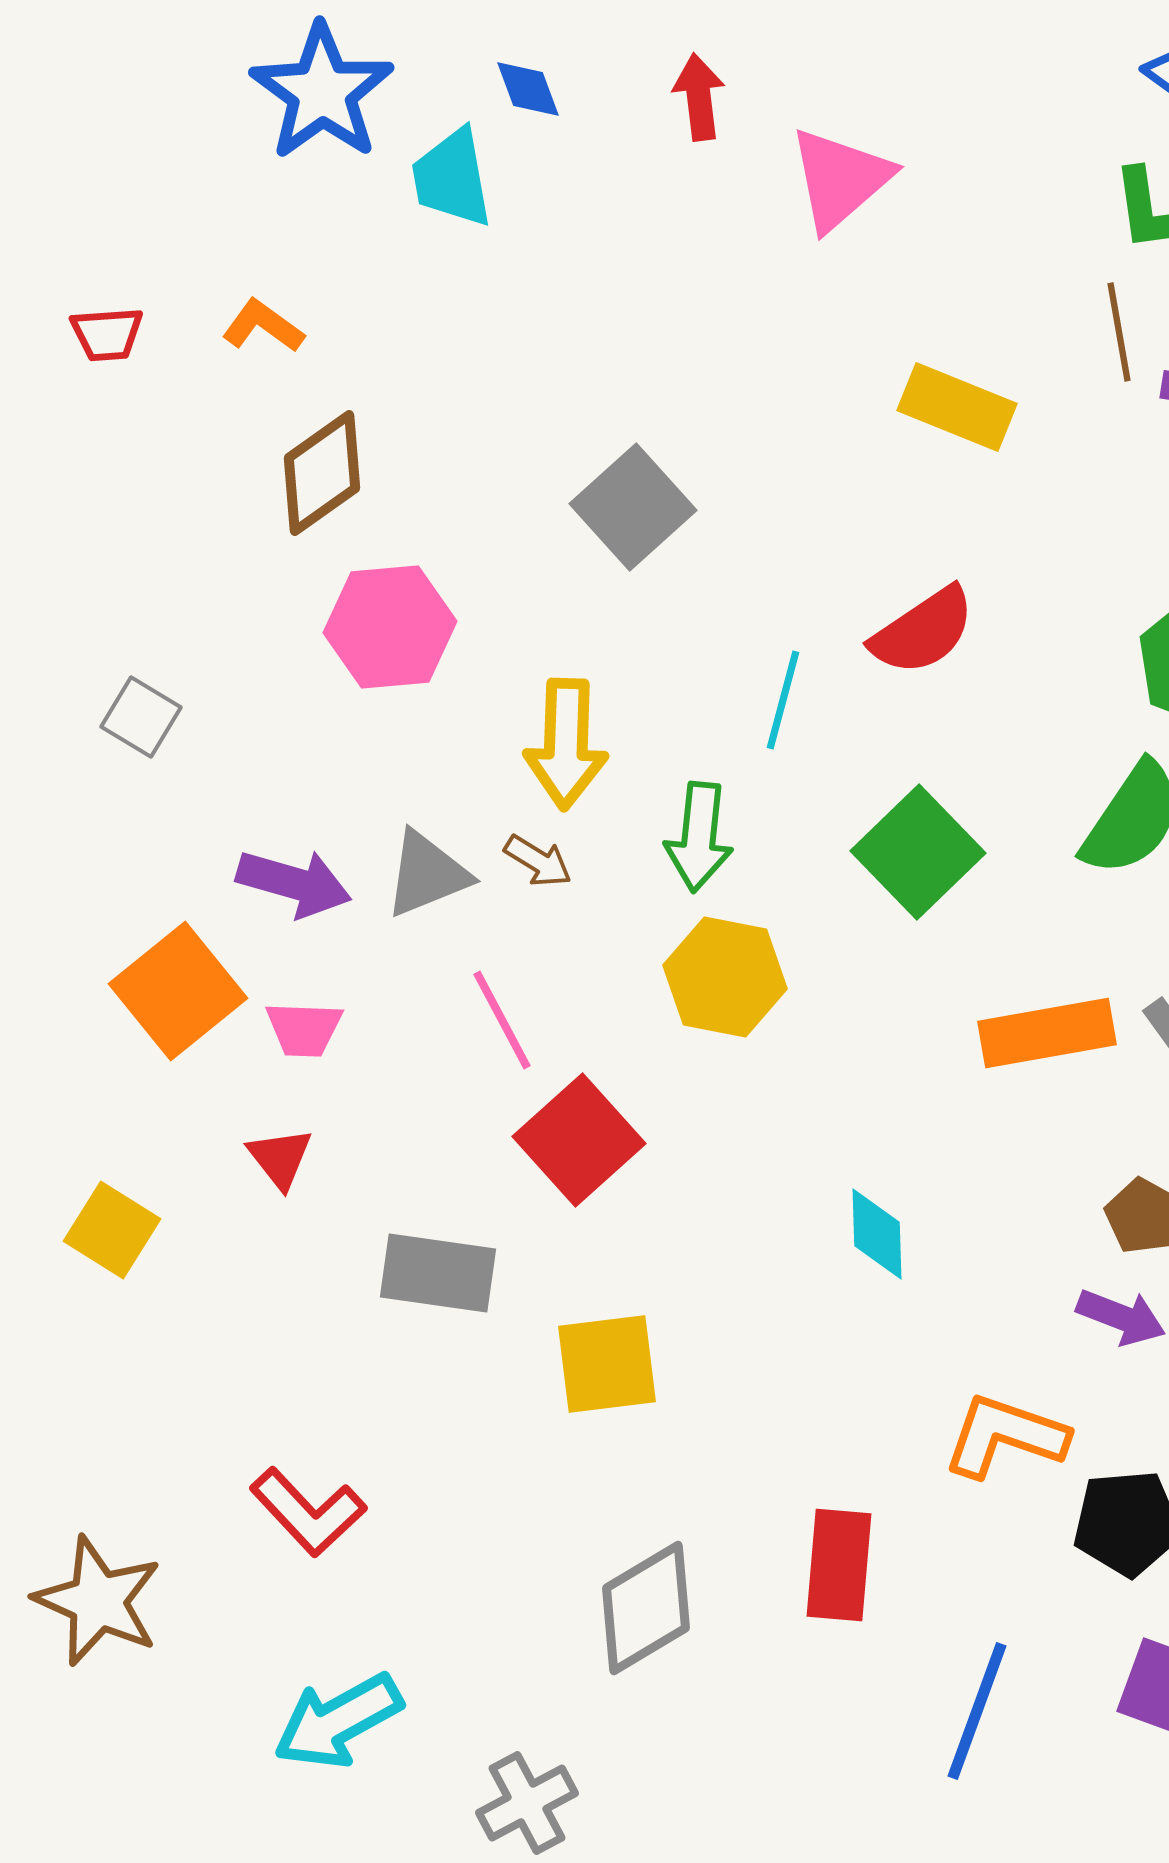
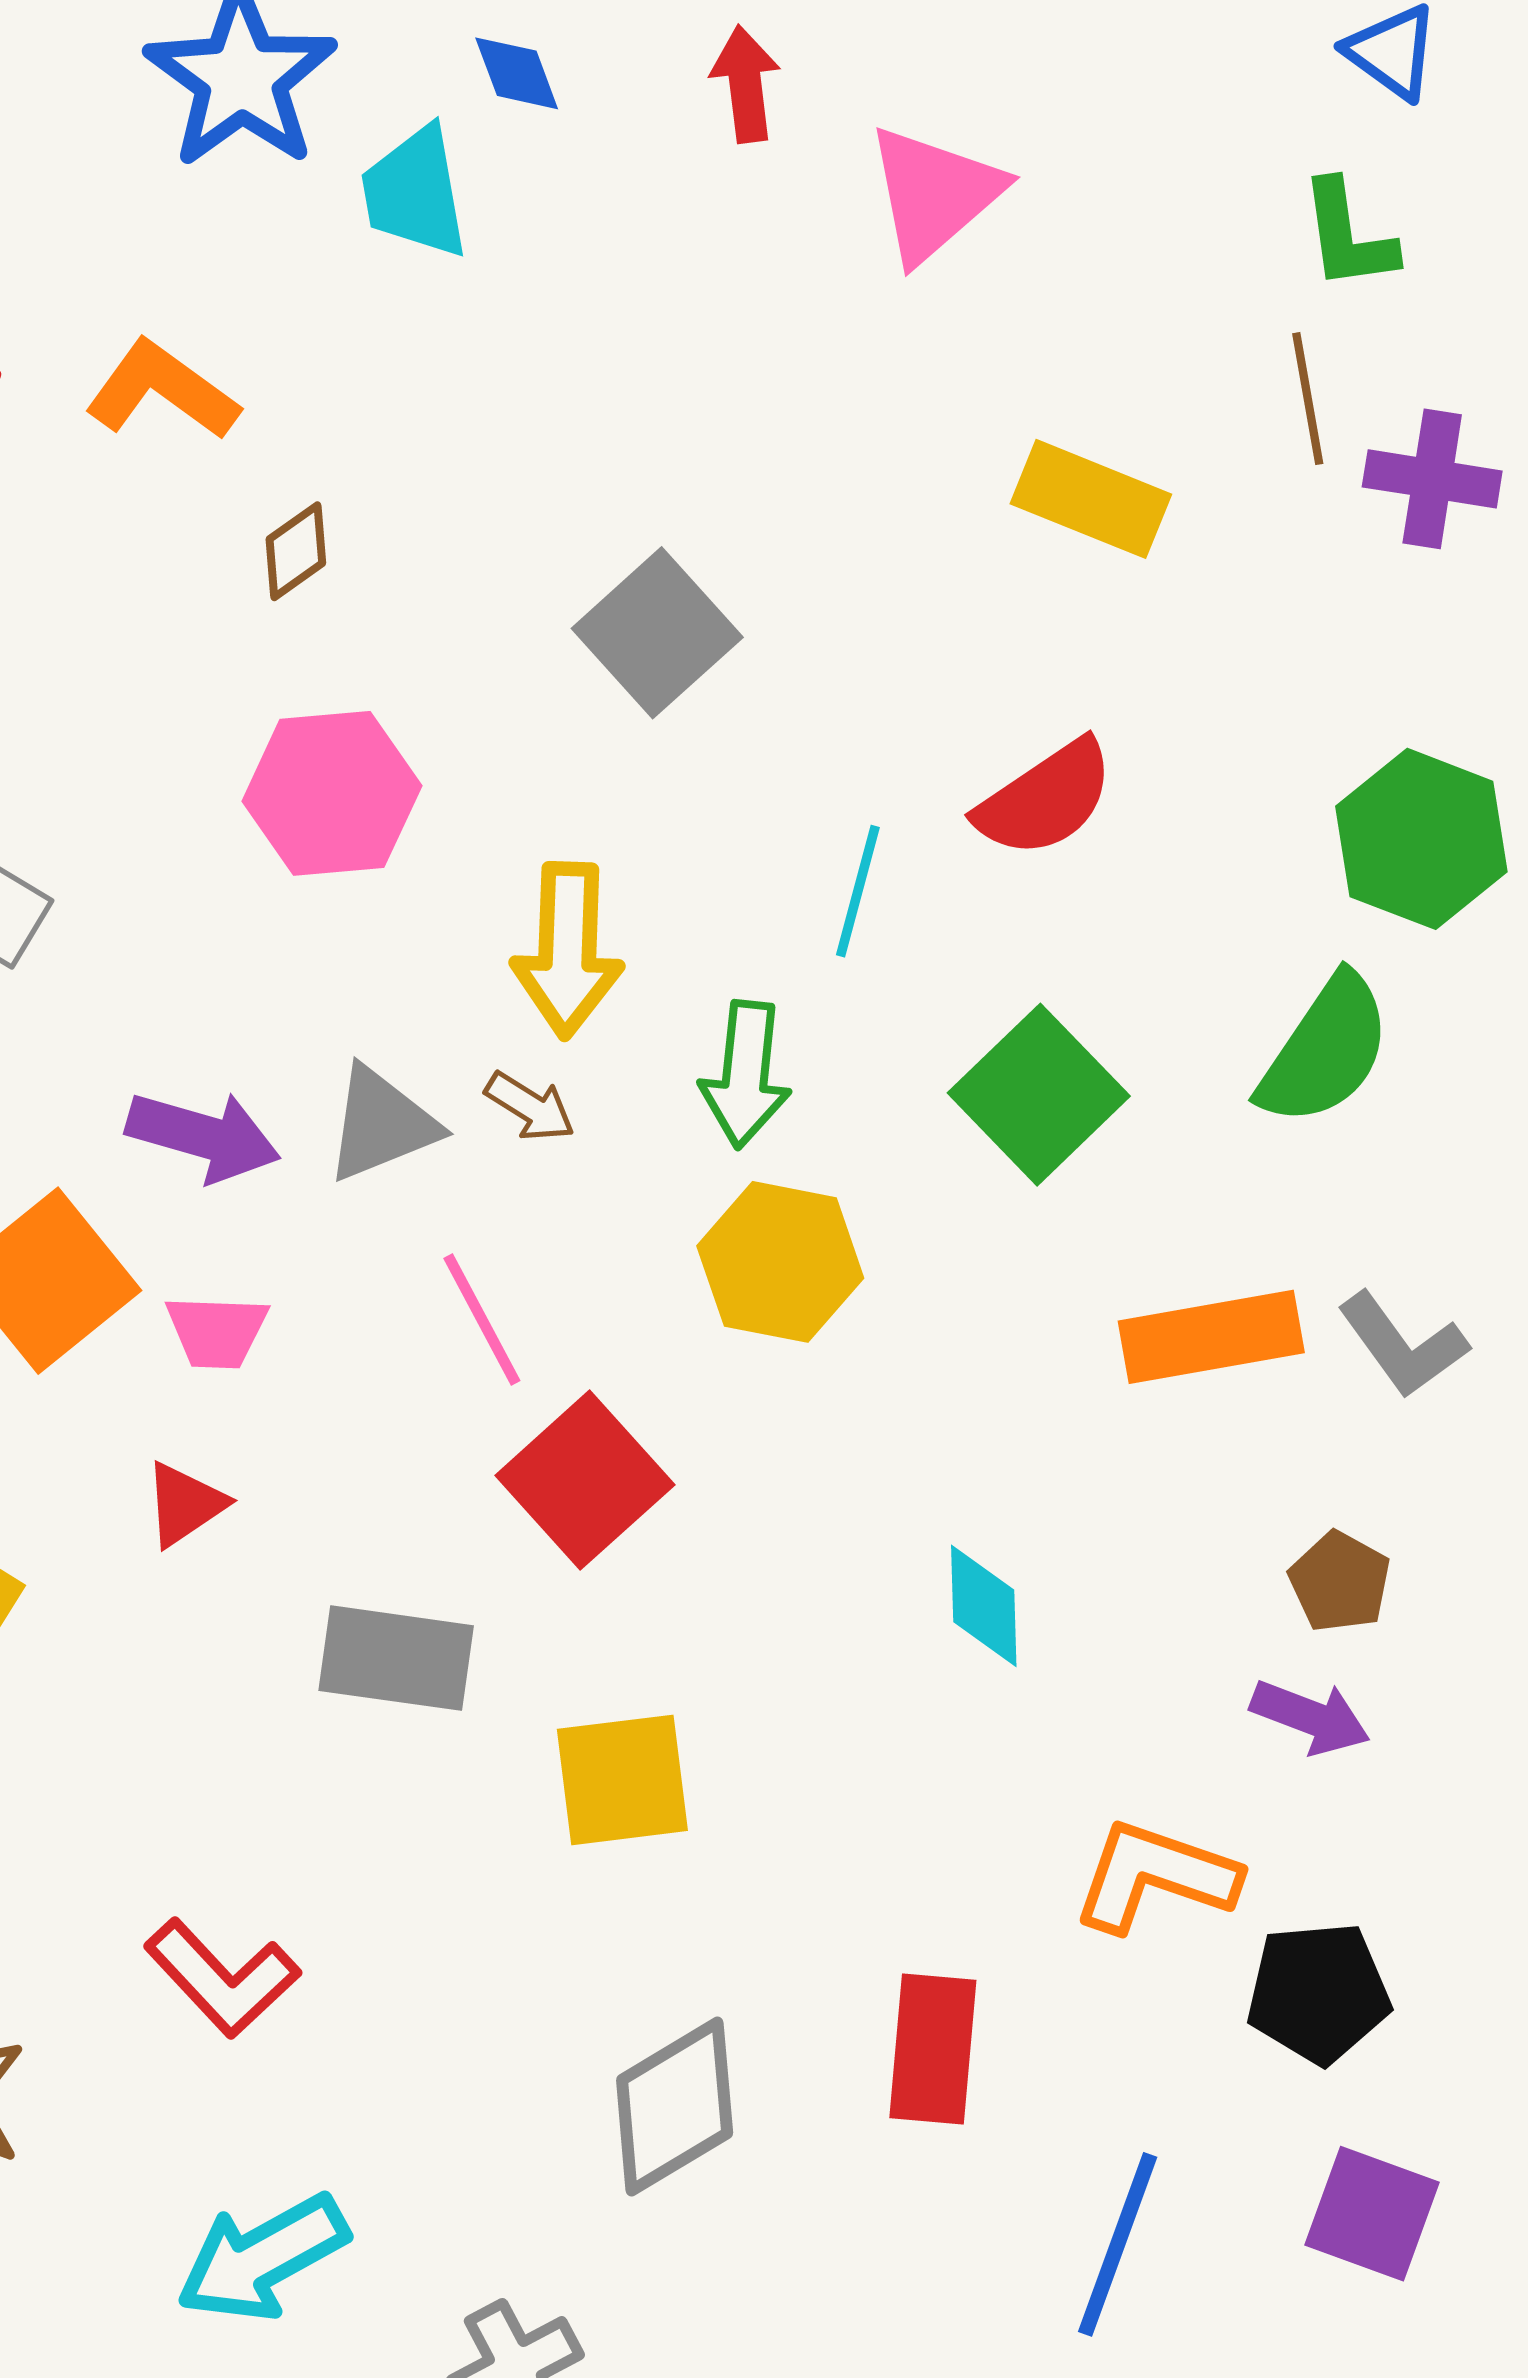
orange L-shape: (263, 326) -> (162, 391), size x1.4
brown diamond: (322, 473) -> (296, 551), moved, size x0.6
red triangle: (280, 1158) -> (185, 1504), turned 34

